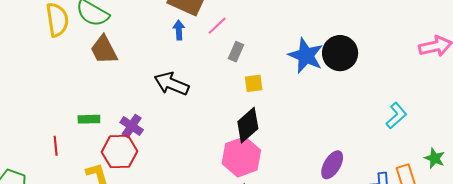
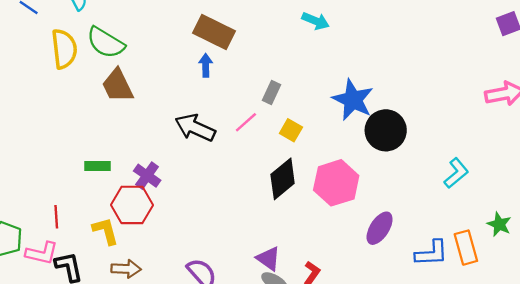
pink line: (217, 26) -> (246, 122), moved
black circle: (340, 53) -> (386, 130), moved
yellow square: (254, 83) -> (291, 130), turned 36
red line: (56, 146) -> (56, 217), moved
pink hexagon: (241, 157) -> (336, 183), moved

